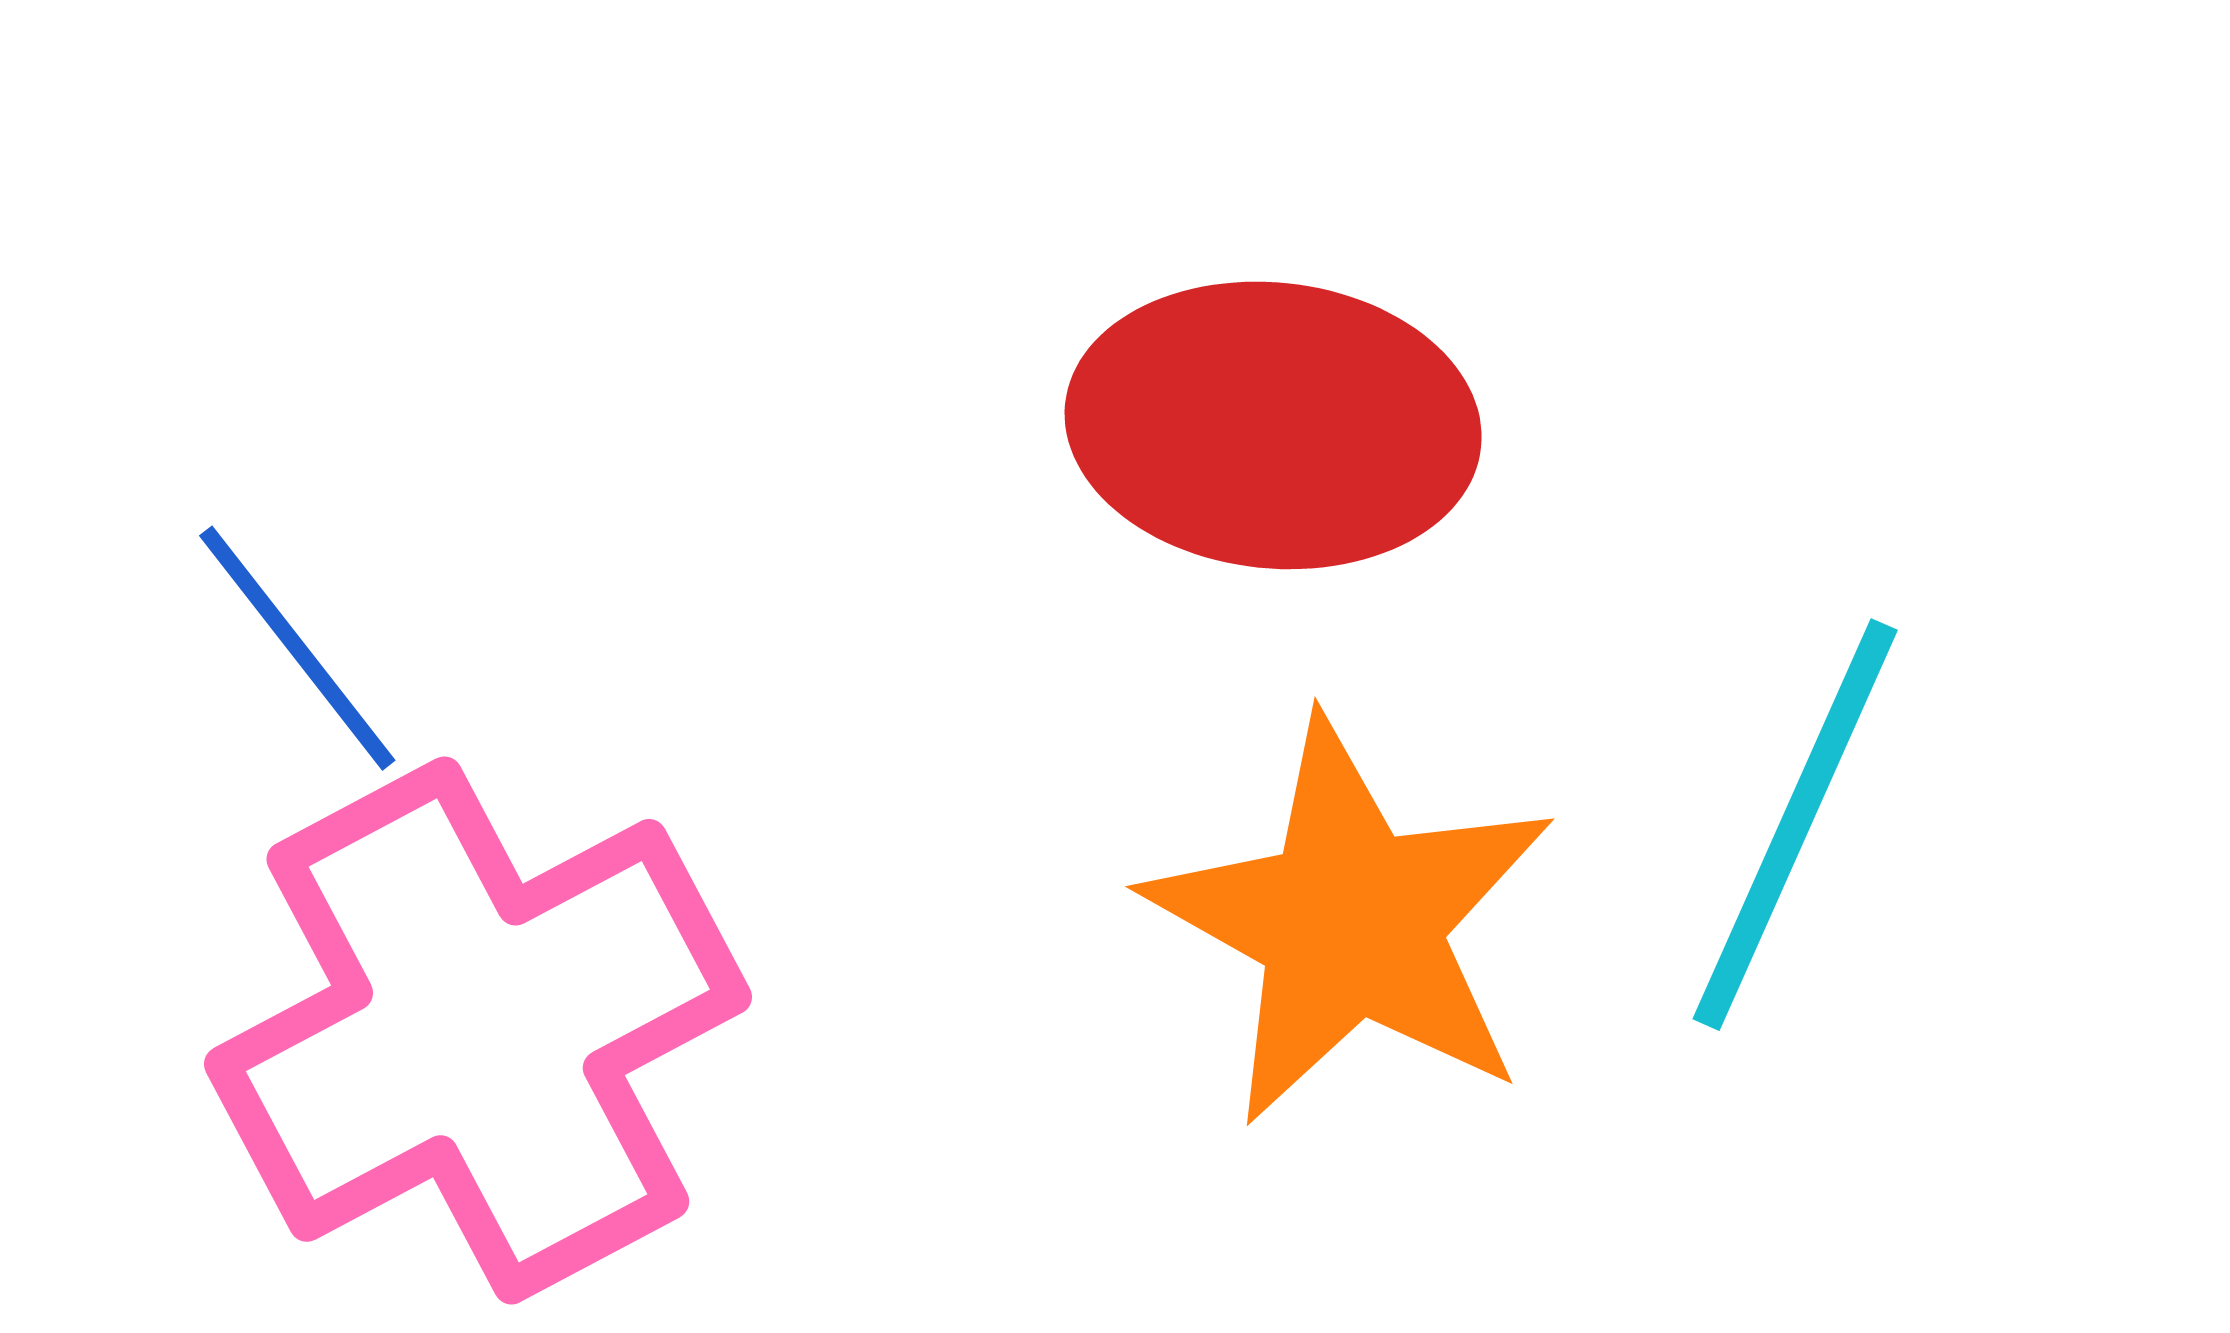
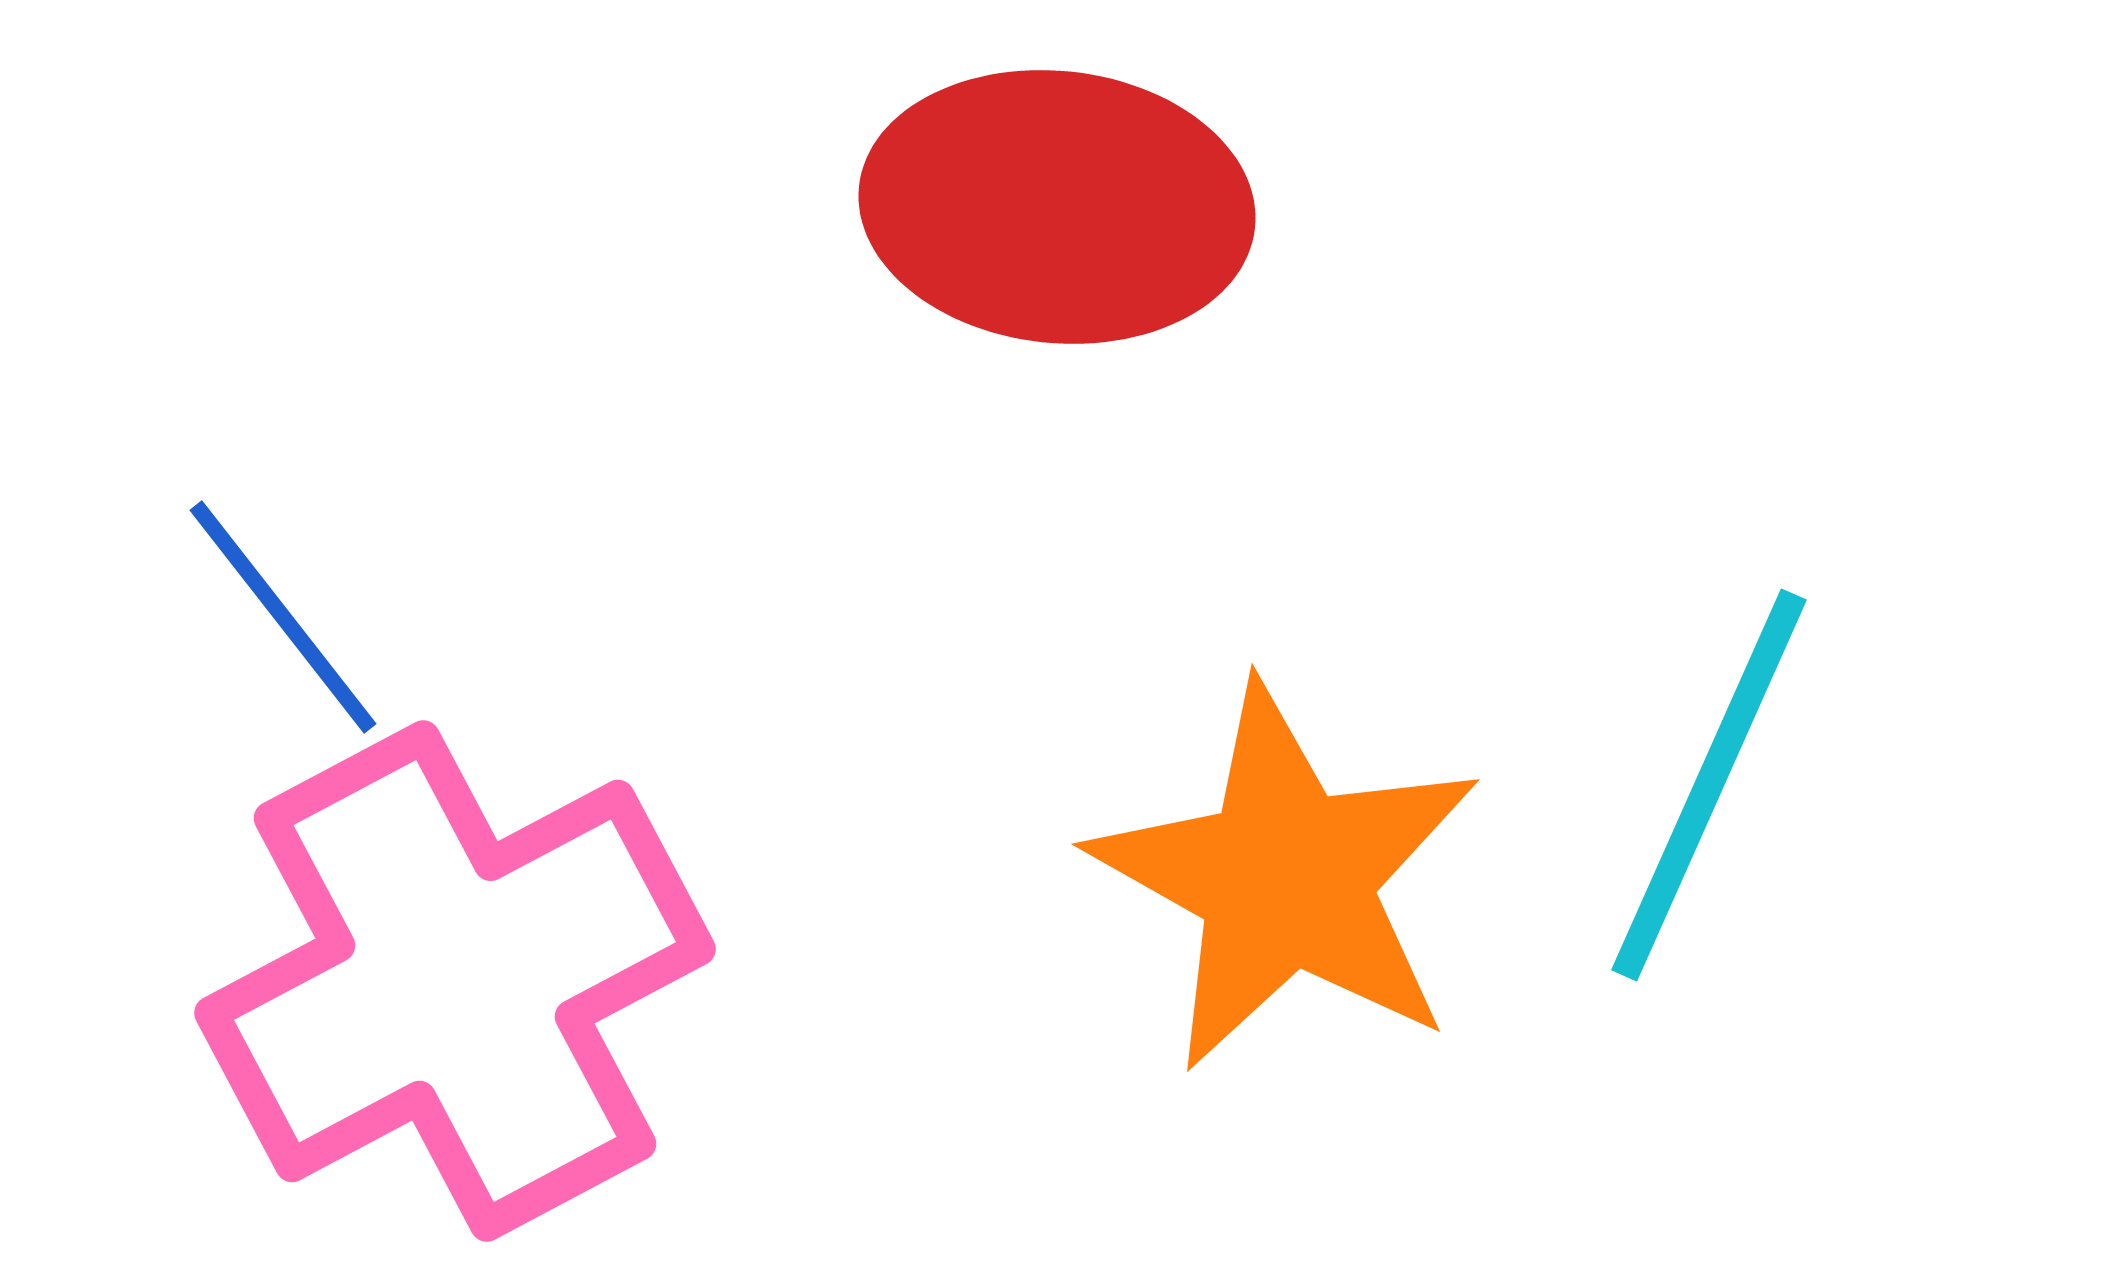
red ellipse: (1273, 425) -> (1057, 207), moved

